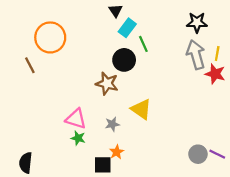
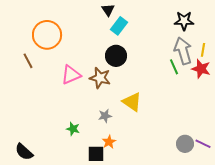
green line: (143, 44) -> (174, 67), moved
pink triangle: (76, 119) -> (71, 75), moved, turned -40
black semicircle: (26, 163) -> (24, 152), turned -54

